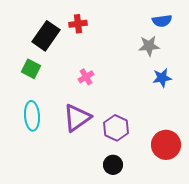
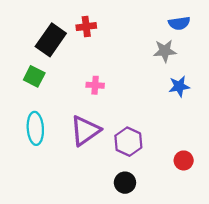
pink cross: (86, 77) -> (95, 85), turned 35
red circle: (166, 145) -> (184, 160), size x0.6

